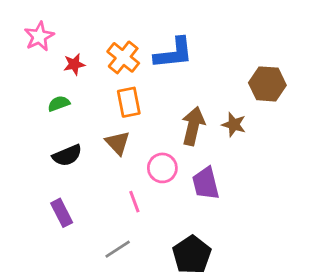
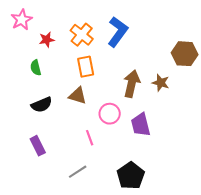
blue L-shape: (174, 53) -> (118, 32), turned -48
green semicircle: (59, 104) -> (36, 68), turned -84
brown triangle: (118, 143) -> (78, 96), turned -30

